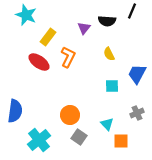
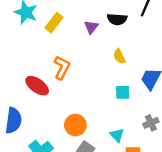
yellow rectangle: (48, 37) -> (54, 23), moved
orange L-shape: (68, 57) -> (62, 68), moved
red ellipse: (39, 62) -> (37, 86), moved

